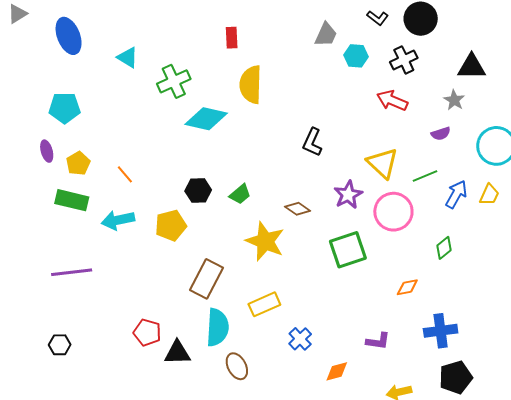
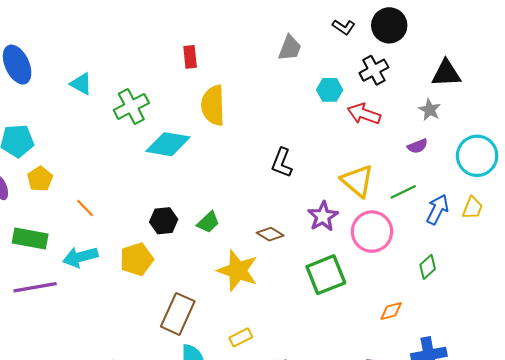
cyan hexagon: (356, 56) -> (330, 90), moved
yellow pentagon: (78, 163) -> (40, 179), moved
purple line: (72, 272) -> (35, 287), moved
yellow rectangle: (264, 304) -> (241, 337), size x0.7

